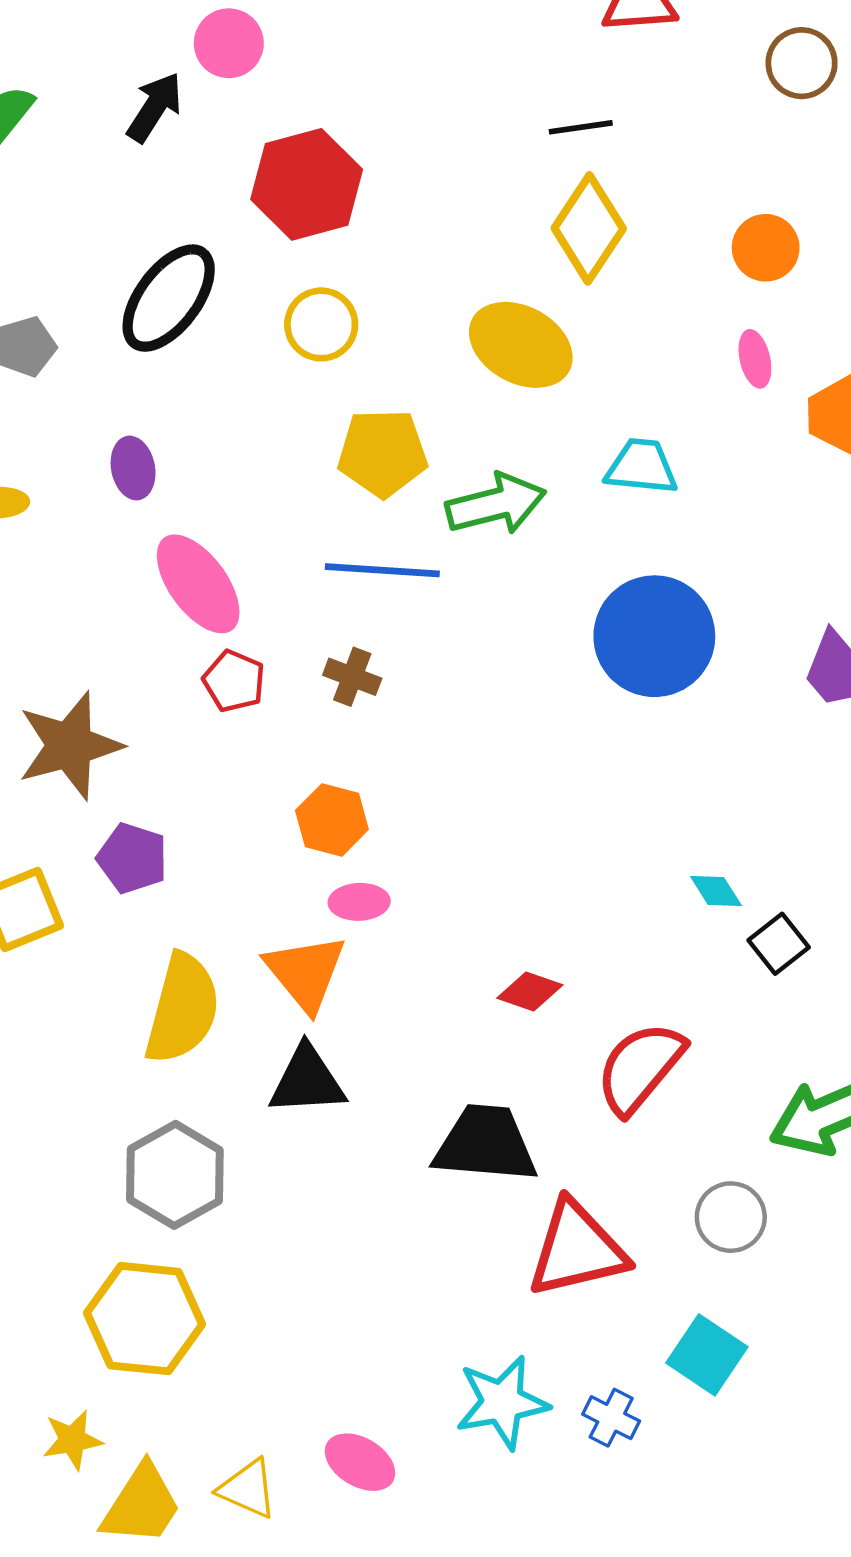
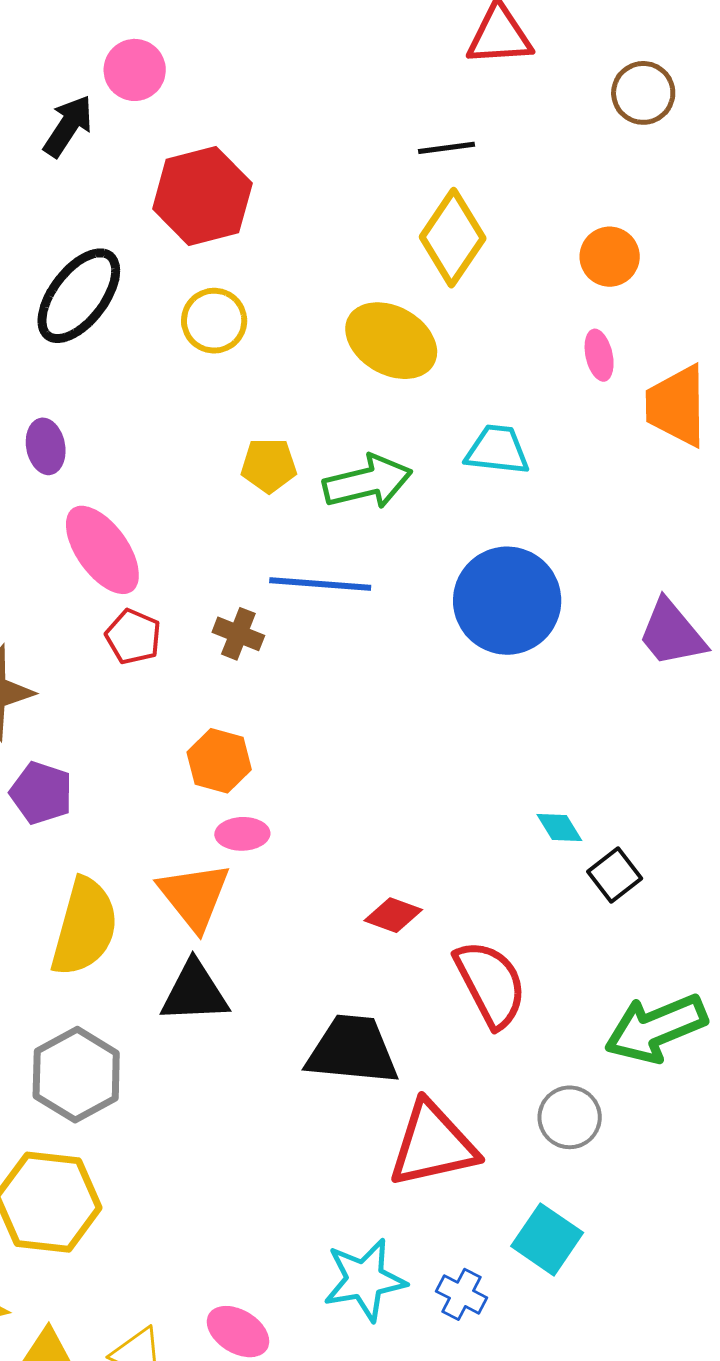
yellow pentagon: (382, 453) -> (269, 465), moved, size x0.7
blue line: (382, 570) -> (320, 584), moved
red semicircle: (640, 1068) -> (490, 984), turned 112

